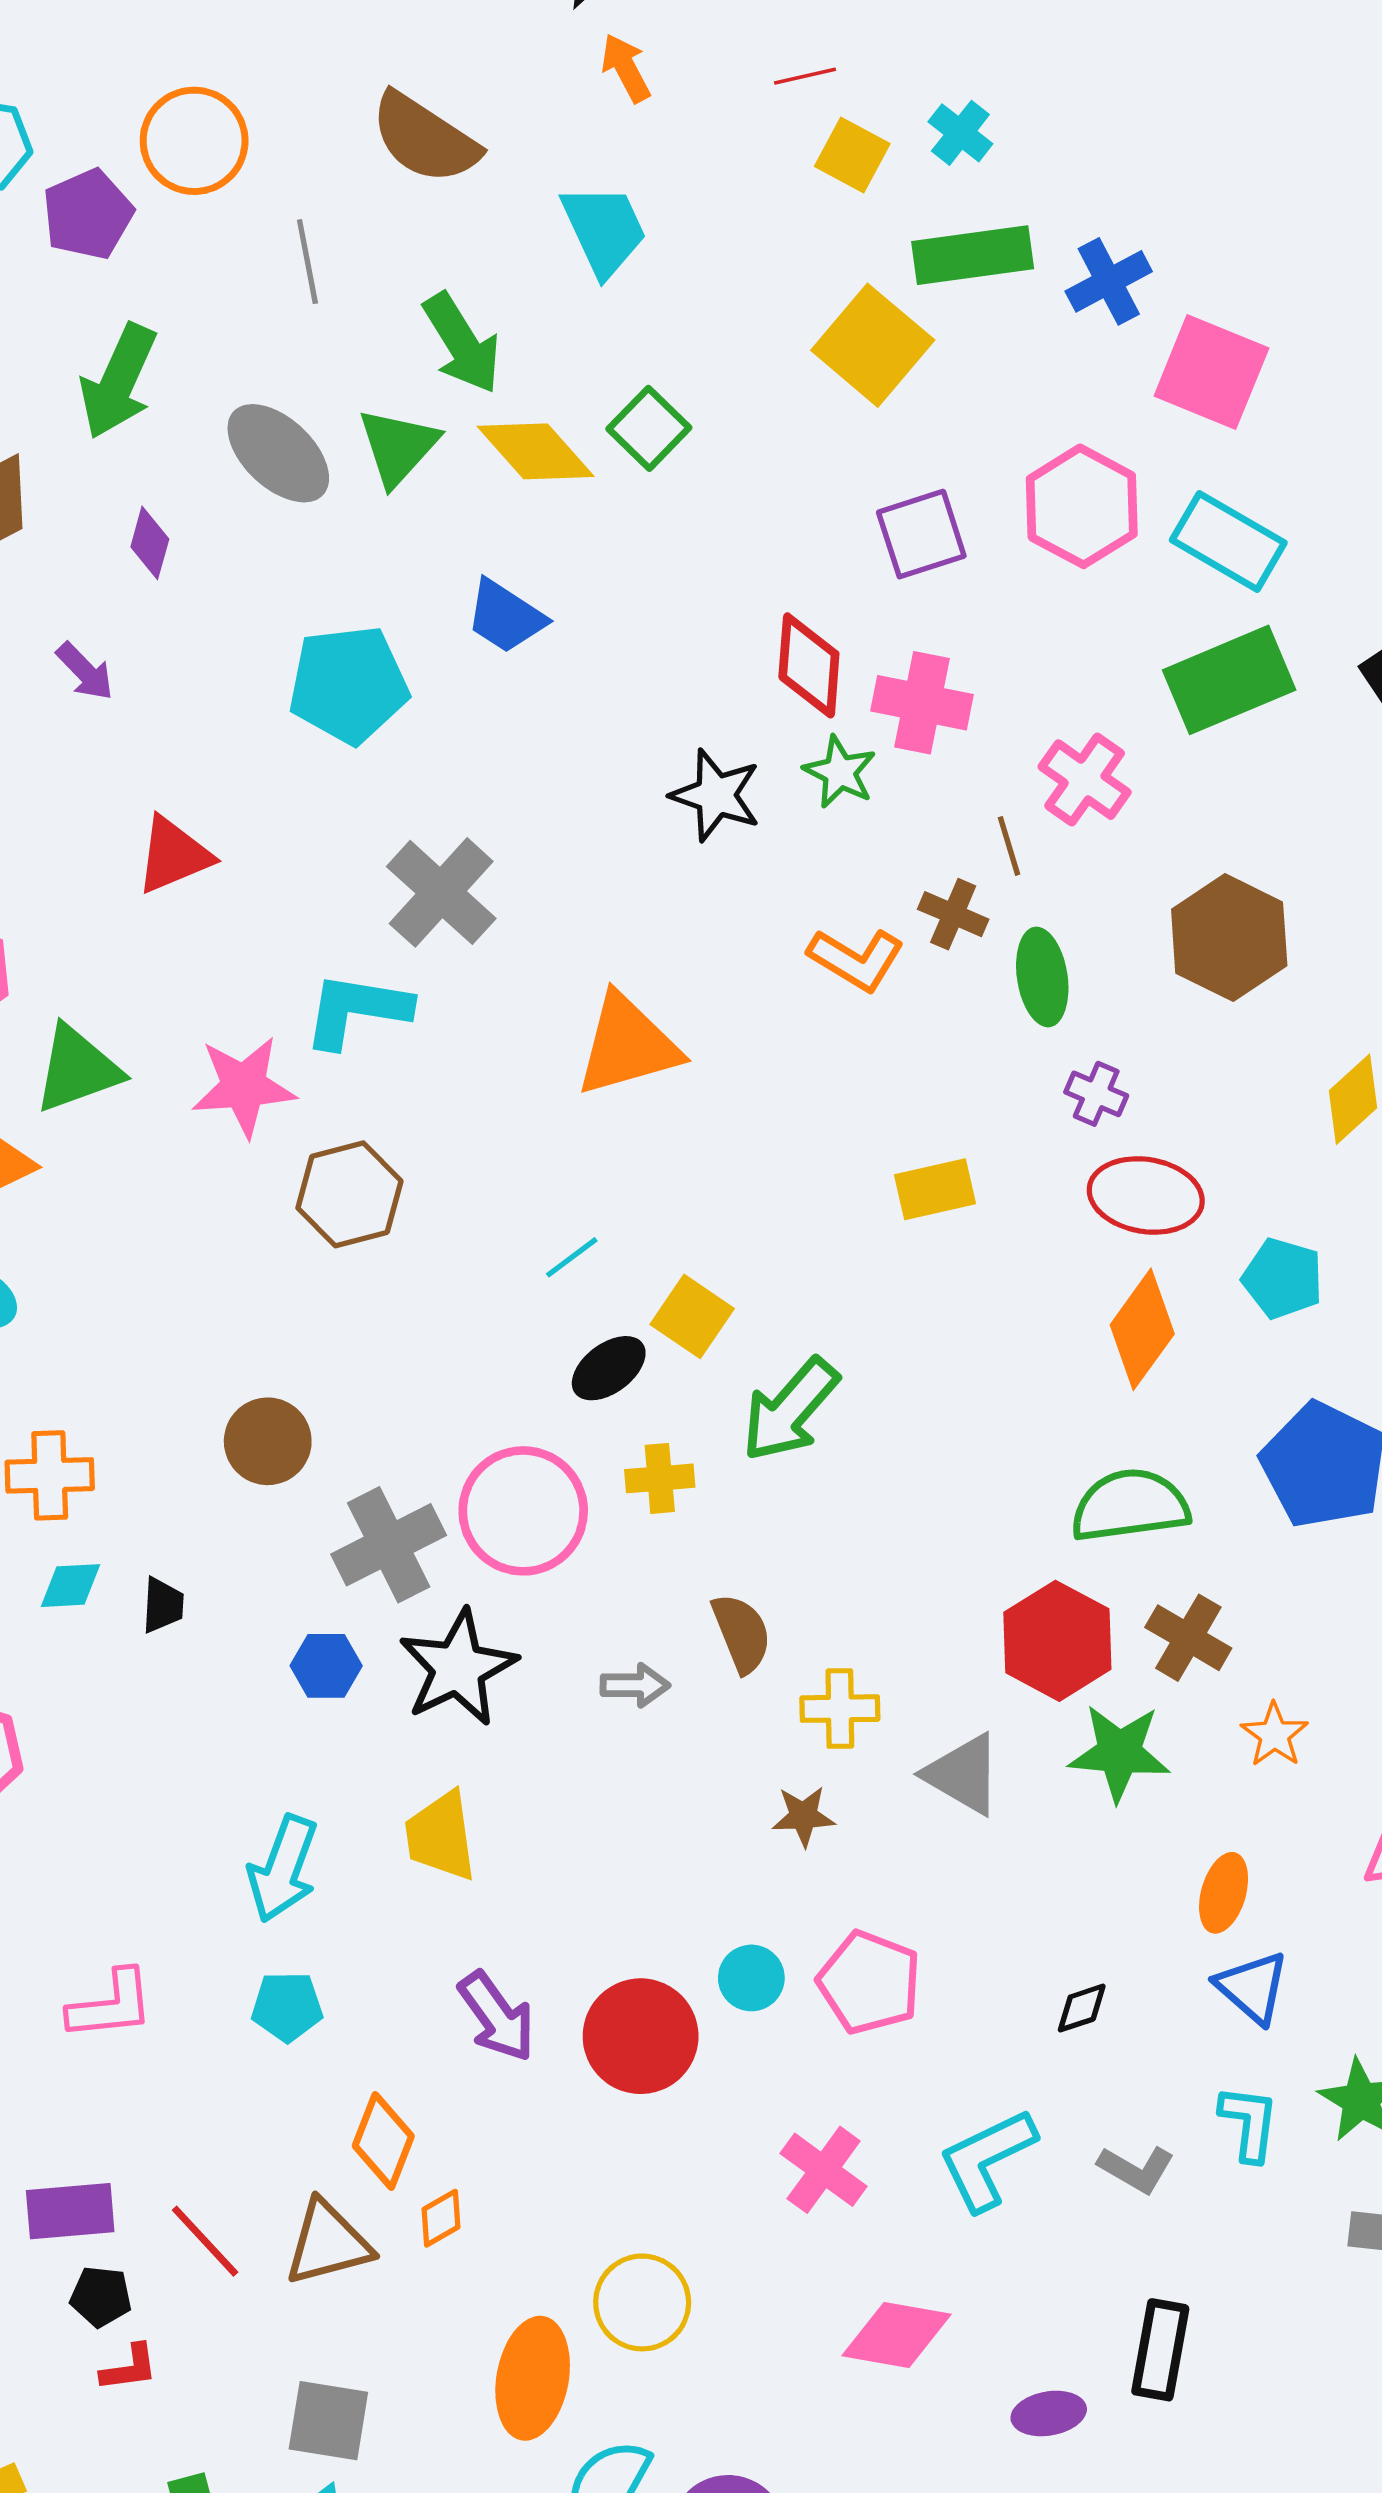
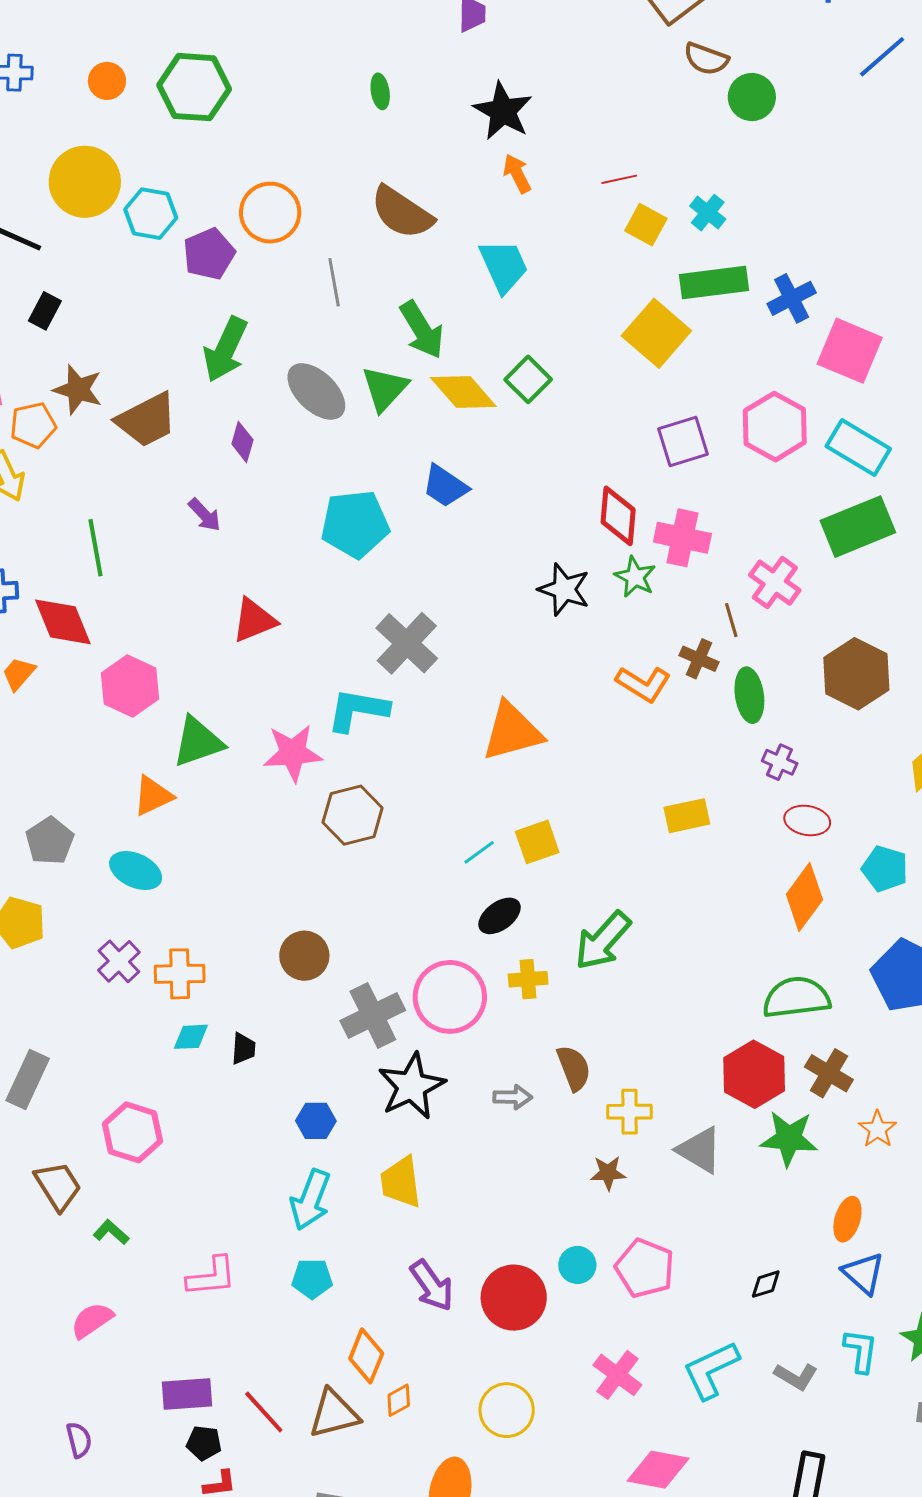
red ellipse: (1146, 1195) -> (807, 820), size x0.7
yellow square: (692, 1316) -> (537, 842), moved, turned 36
blue hexagon: (326, 1666) -> (316, 1121), moved
yellow circle: (642, 2302) -> (507, 1410), moved

